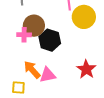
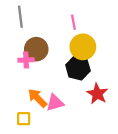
yellow circle: (84, 17) -> (83, 47), moved
black hexagon: (50, 40) -> (78, 68), moved

